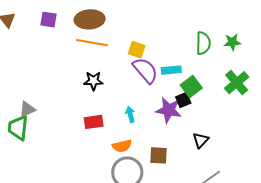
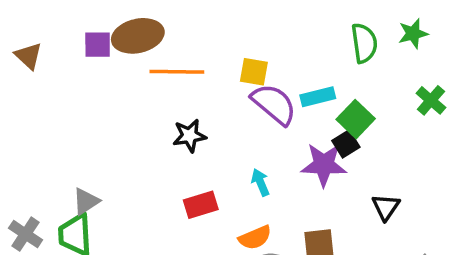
brown ellipse: (90, 19) -> (138, 36), moved
green cross: (237, 83) -> (431, 100), size x0.7

